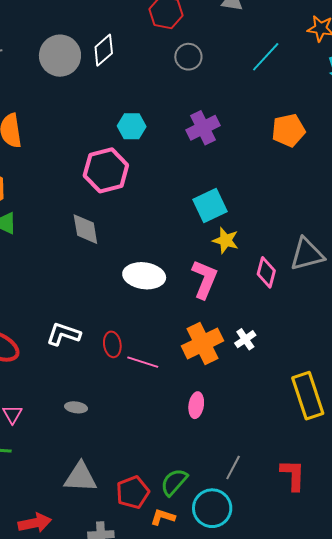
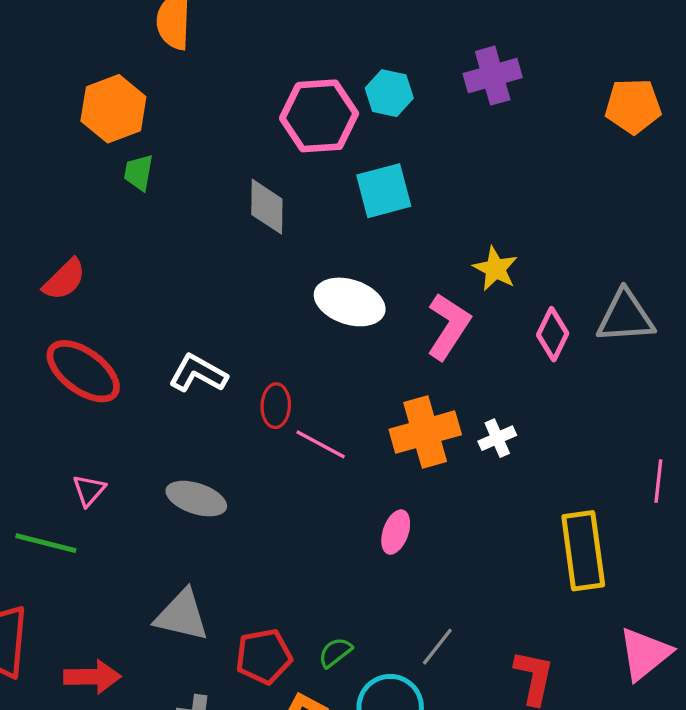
cyan hexagon: (132, 126) -> (389, 93), moved
cyan square: (210, 206) -> (384, 191), moved
gray ellipse: (76, 407) -> (196, 499), size x1.6
green semicircle: (174, 482) -> (335, 652), size x0.7

